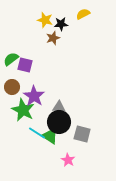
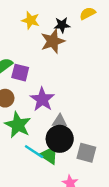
yellow star: (45, 20) -> (31, 20), moved
brown star: (53, 38) -> (53, 41), size x1.5
purple star: (34, 96) -> (42, 99), moved

